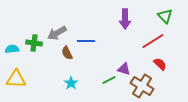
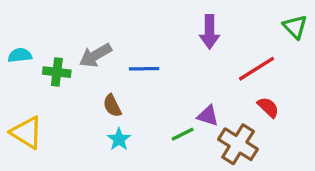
green triangle: (165, 16) -> (295, 27), moved
cyan semicircle: (12, 49) -> (20, 55), moved
brown semicircle: (67, 53) -> (112, 106), moved
yellow triangle: (16, 79) -> (27, 132), turned 30

